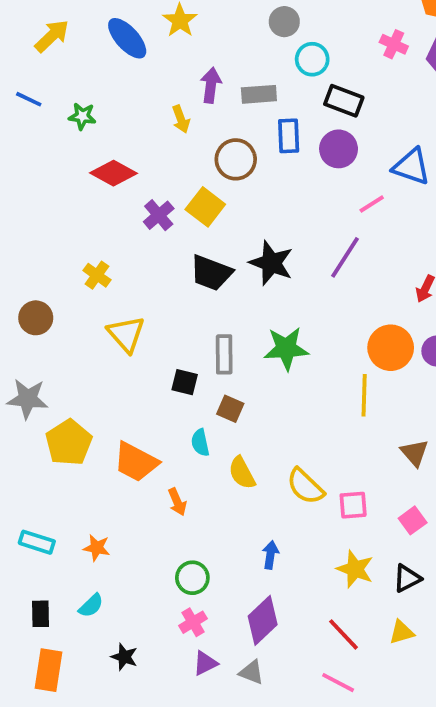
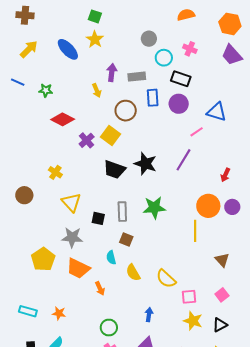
pink cross: (394, 44) -> (190, 49), moved
black square: (185, 382) -> (98, 218), moved
gray star: (28, 399) -> (72, 237), moved
pink square: (353, 505) -> (189, 297), moved

